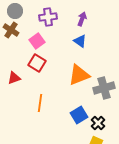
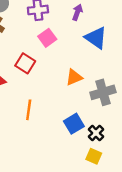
pink square: (37, 41) -> (47, 38), moved
blue triangle: (80, 41) -> (96, 38), moved, size x1.5
orange triangle: (79, 75) -> (74, 77), size x0.7

